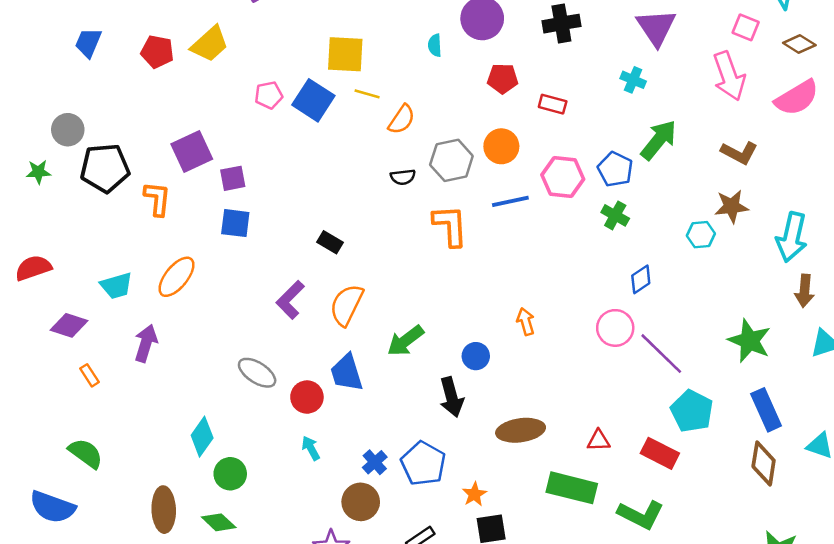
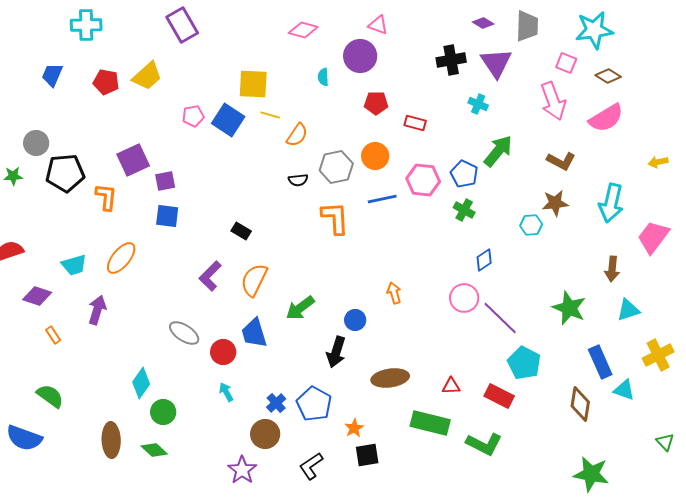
black cross: (561, 24) -> (451, 60), moved
cyan arrow: (792, 237) -> (611, 203), moved
black arrow: (451, 397) -> (336, 352), turned 32
blue rectangle: (766, 410) -> (600, 362), moved

